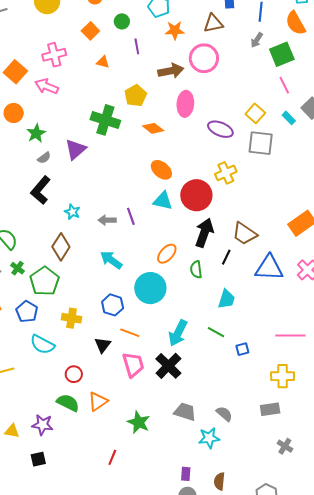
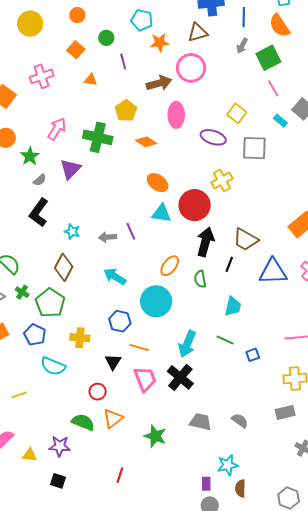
pink arrow: (47, 86) -> (57, 129), moved, turned 105
yellow square: (255, 113) -> (237, 113), moved
red circle: (74, 374) -> (98, 392), moved
cyan star: (209, 438) -> (228, 465), moved
red line: (112, 457) -> (120, 475), moved
black square: (38, 459) -> (58, 481), turned 35

